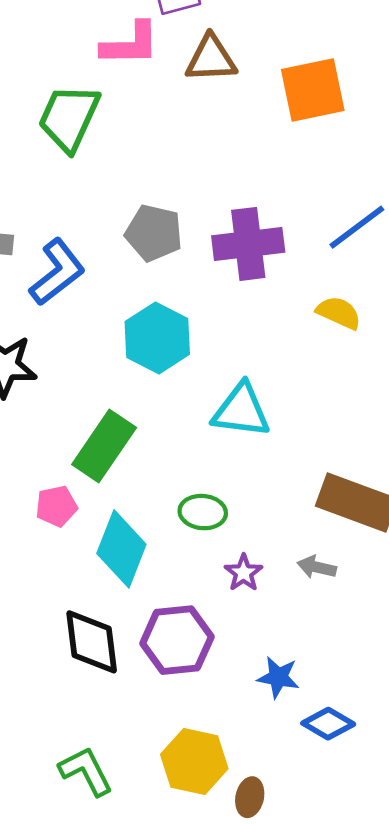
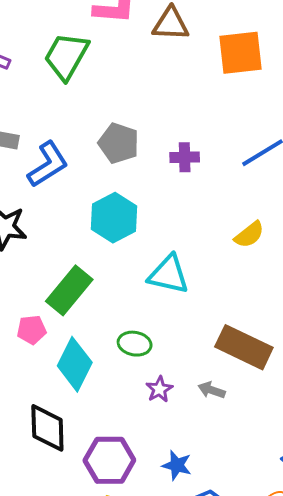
purple cross: (248, 244) -> (185, 157), size x0.6
yellow semicircle: (339, 313) -> (249, 235), moved, turned 112
purple hexagon: (177, 640) -> (109, 460), moved

